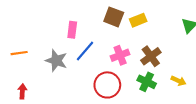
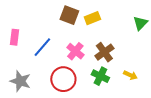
pink rectangle: (72, 30) -> (14, 37), moved
pink cross: (120, 55) -> (75, 51), turned -30
gray star: (56, 61) -> (20, 81), moved

